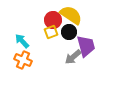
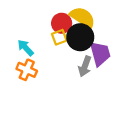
black circle: (69, 32) -> (80, 37), size x1.5
gray arrow: (73, 57) -> (85, 66), turned -30

